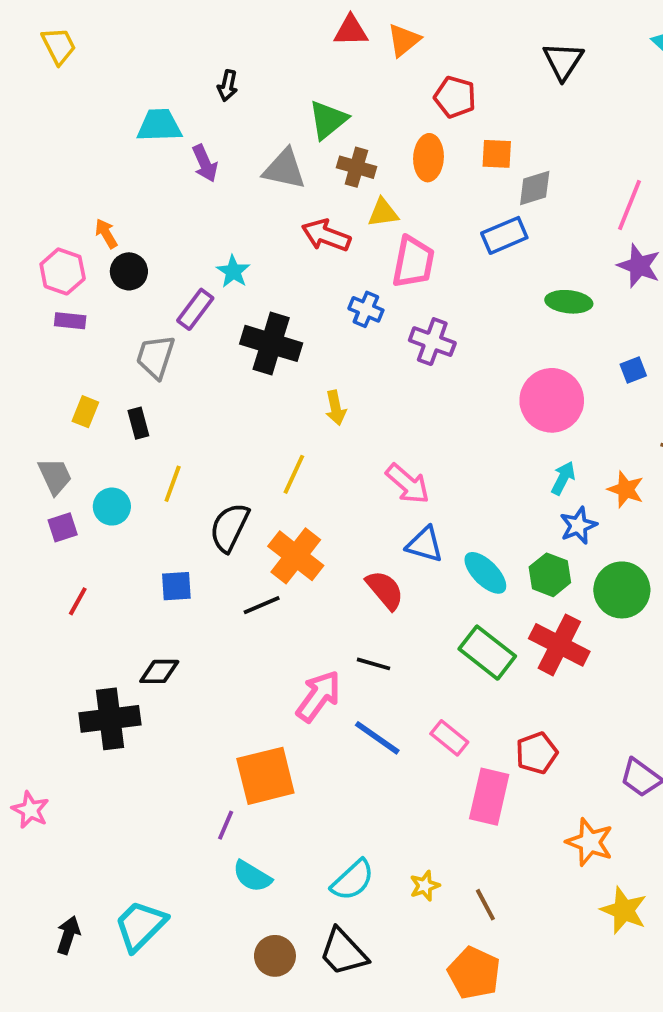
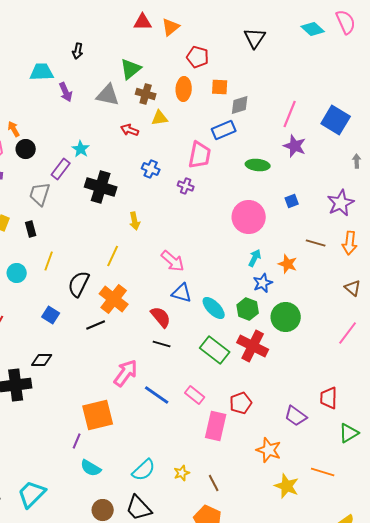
red arrow: (326, 235) -> (130, 130), size x0.7
pink trapezoid: (413, 262) -> (200, 155), moved
purple cross: (432, 342) -> (186, 186), size x0.7
blue square: (176, 586) -> (51, 315), turned 36
black line: (374, 664) -> (162, 344), moved

